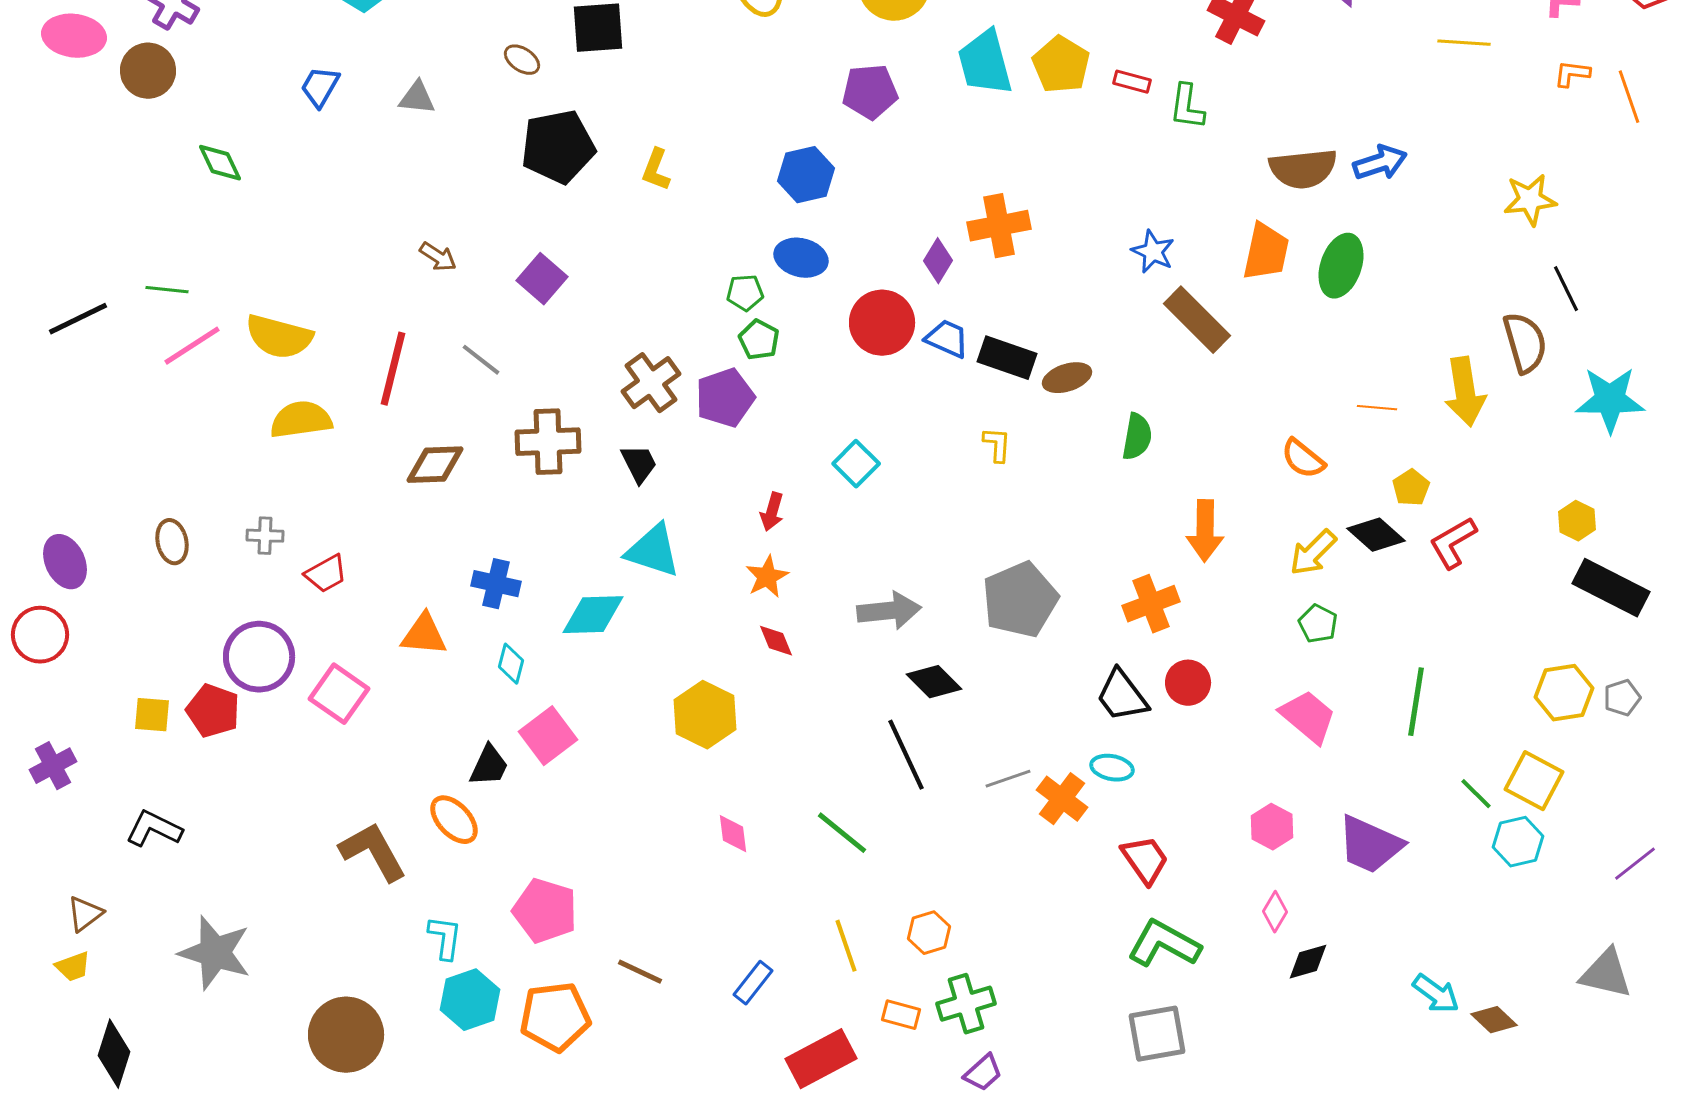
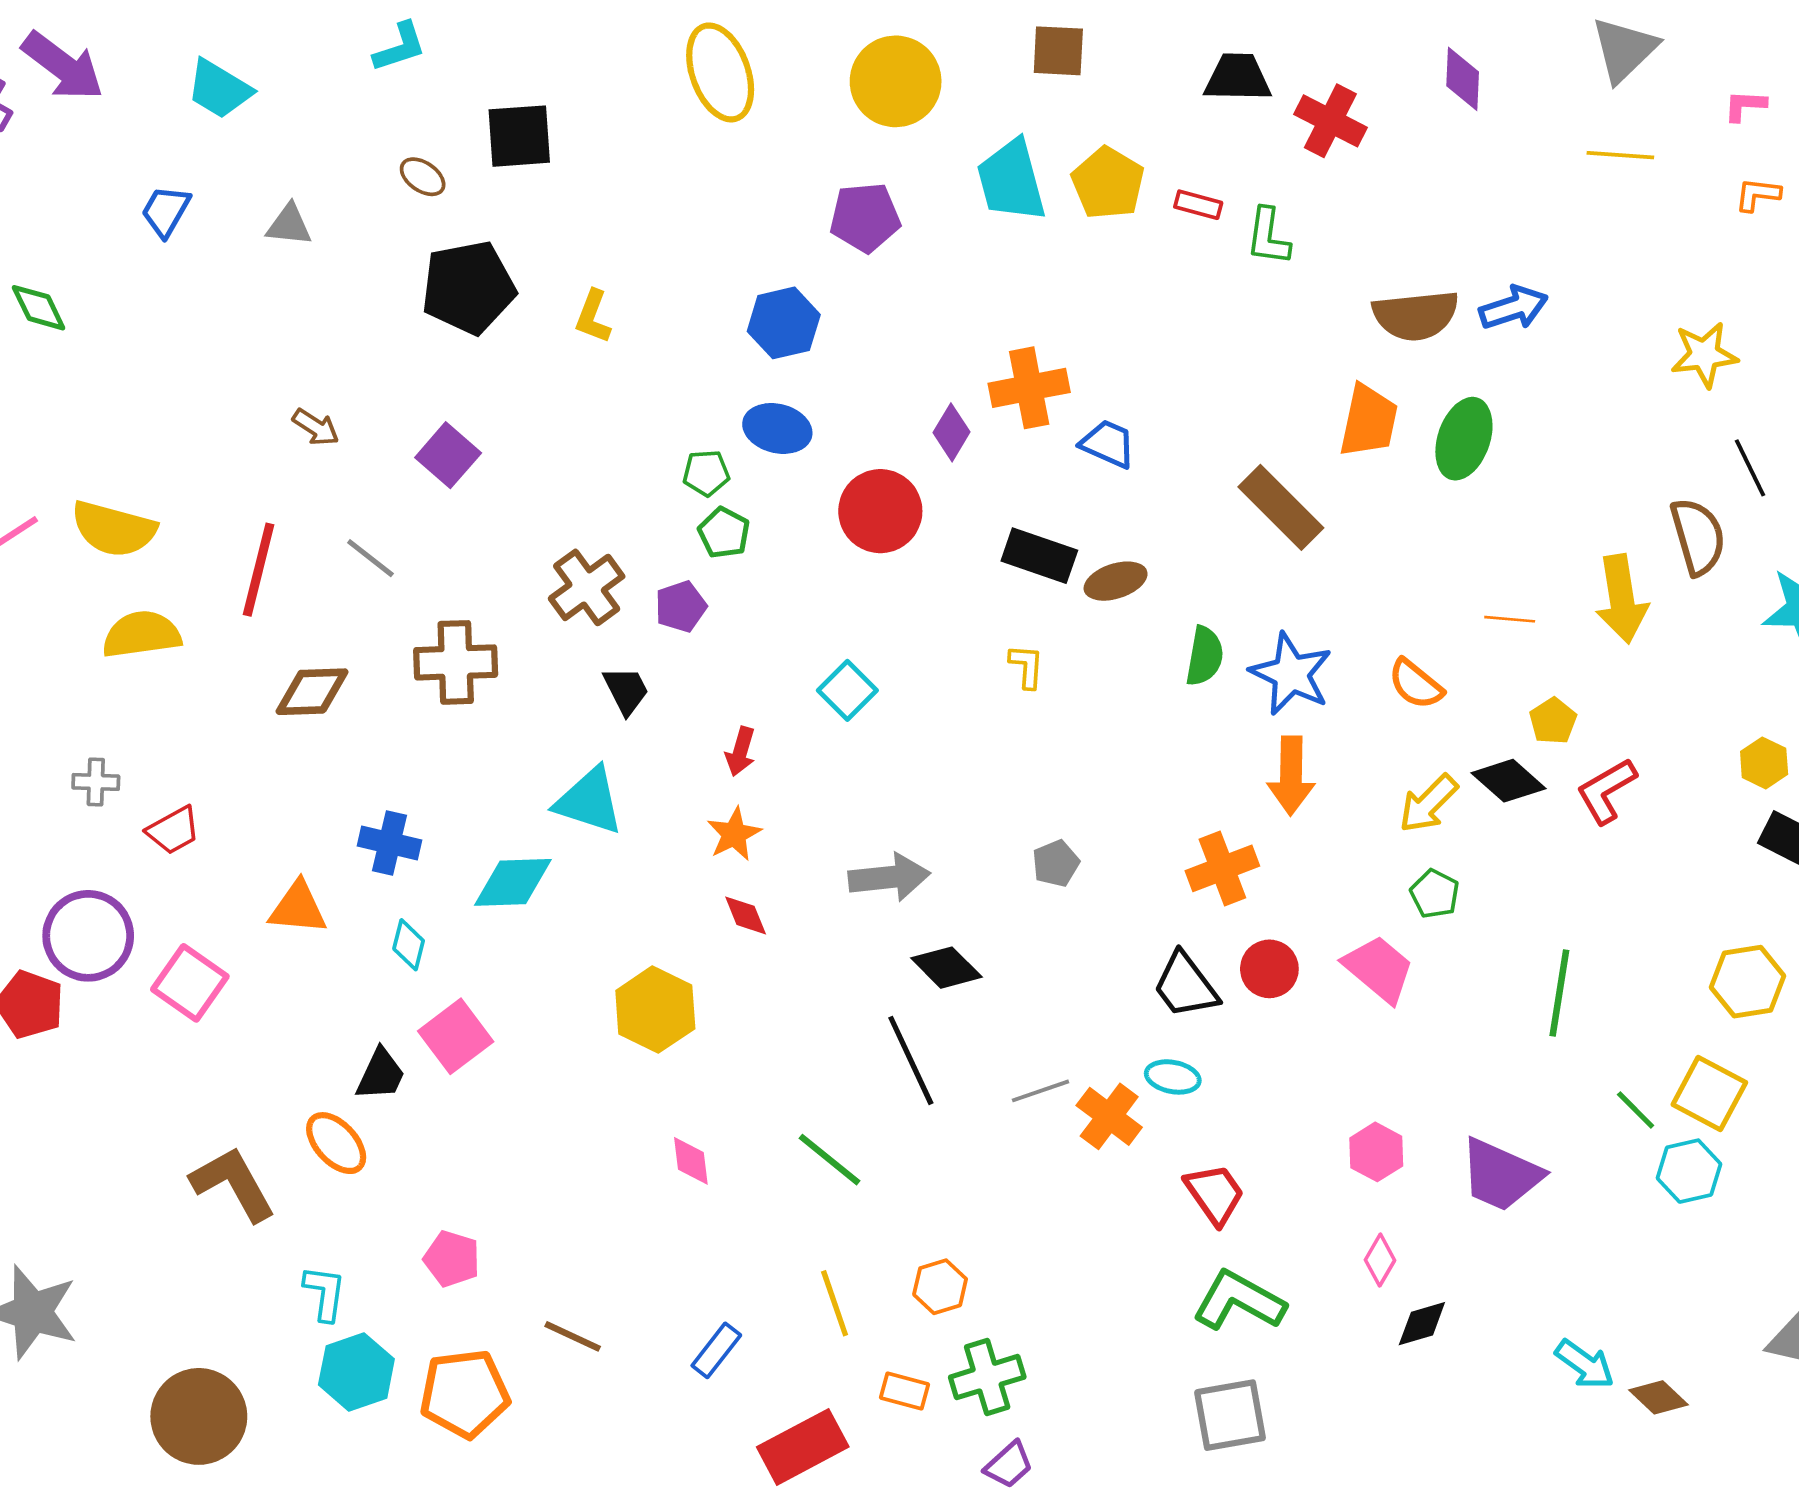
blue star: (1153, 252) -> (1291, 674), moved, size x1.5
blue trapezoid: (947, 339) -> (1108, 444), moved
purple pentagon: (725, 398) -> (681, 607), size x0.7
black trapezoid: (639, 464) -> (626, 690), moved
gray pentagon: (1020, 600) -> (1056, 863), size x0.5
pink trapezoid: (1308, 717) -> (1379, 969), moved
pink pentagon: (545, 911) -> (452, 1259), size x0.7

